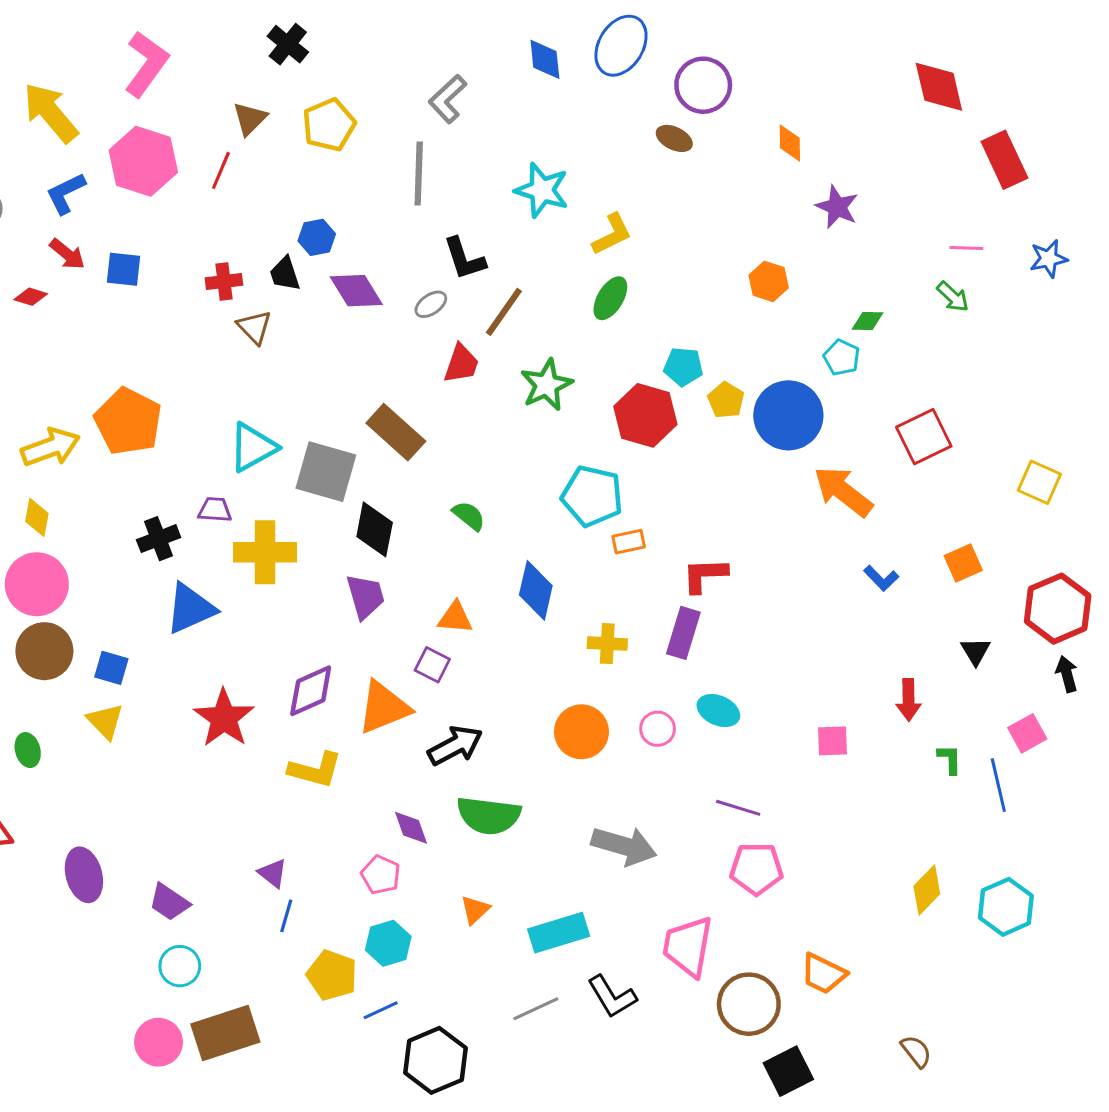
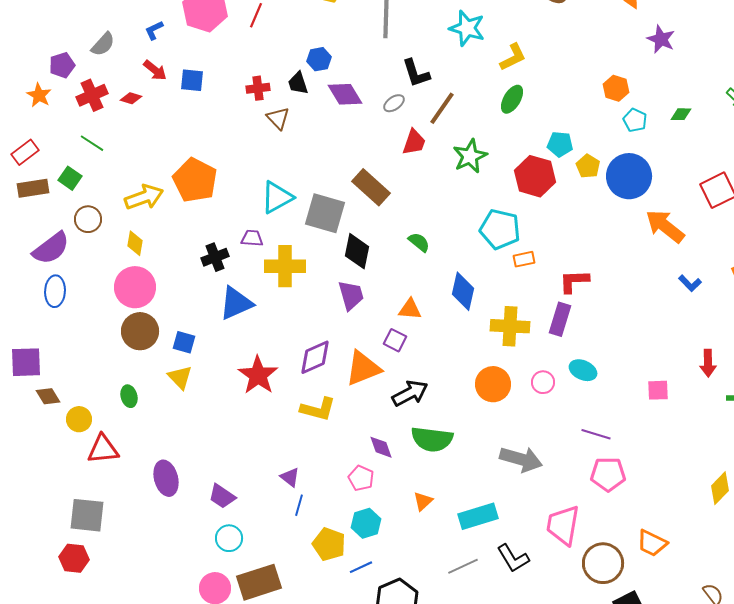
blue L-shape: (66, 193) -> (154, 30), size x0.7
cyan pentagon: (842, 358) -> (635, 120), moved
yellow cross: (607, 644) -> (510, 326), size x1.5

